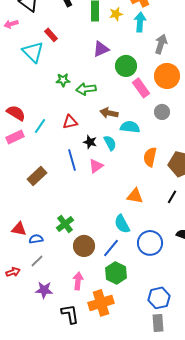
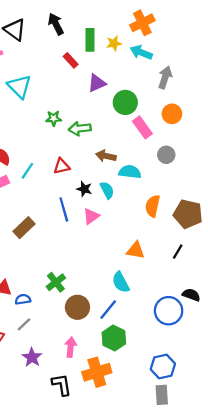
cyan arrow: (140, 22) -> (141, 52), turned -72
red rectangle: (51, 35) -> (71, 60), moved
orange circle: (167, 76) -> (172, 114), size x0.7
blue circle: (150, 243) -> (169, 311), moved
purple star: (44, 290) -> (32, 357), turned 30

